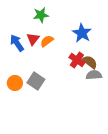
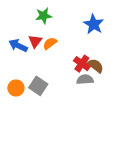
blue star: (82, 33) -> (94, 24), moved
blue arrow: (17, 43) -> (18, 45), turned -30
gray semicircle: (94, 75) -> (85, 80), moved

